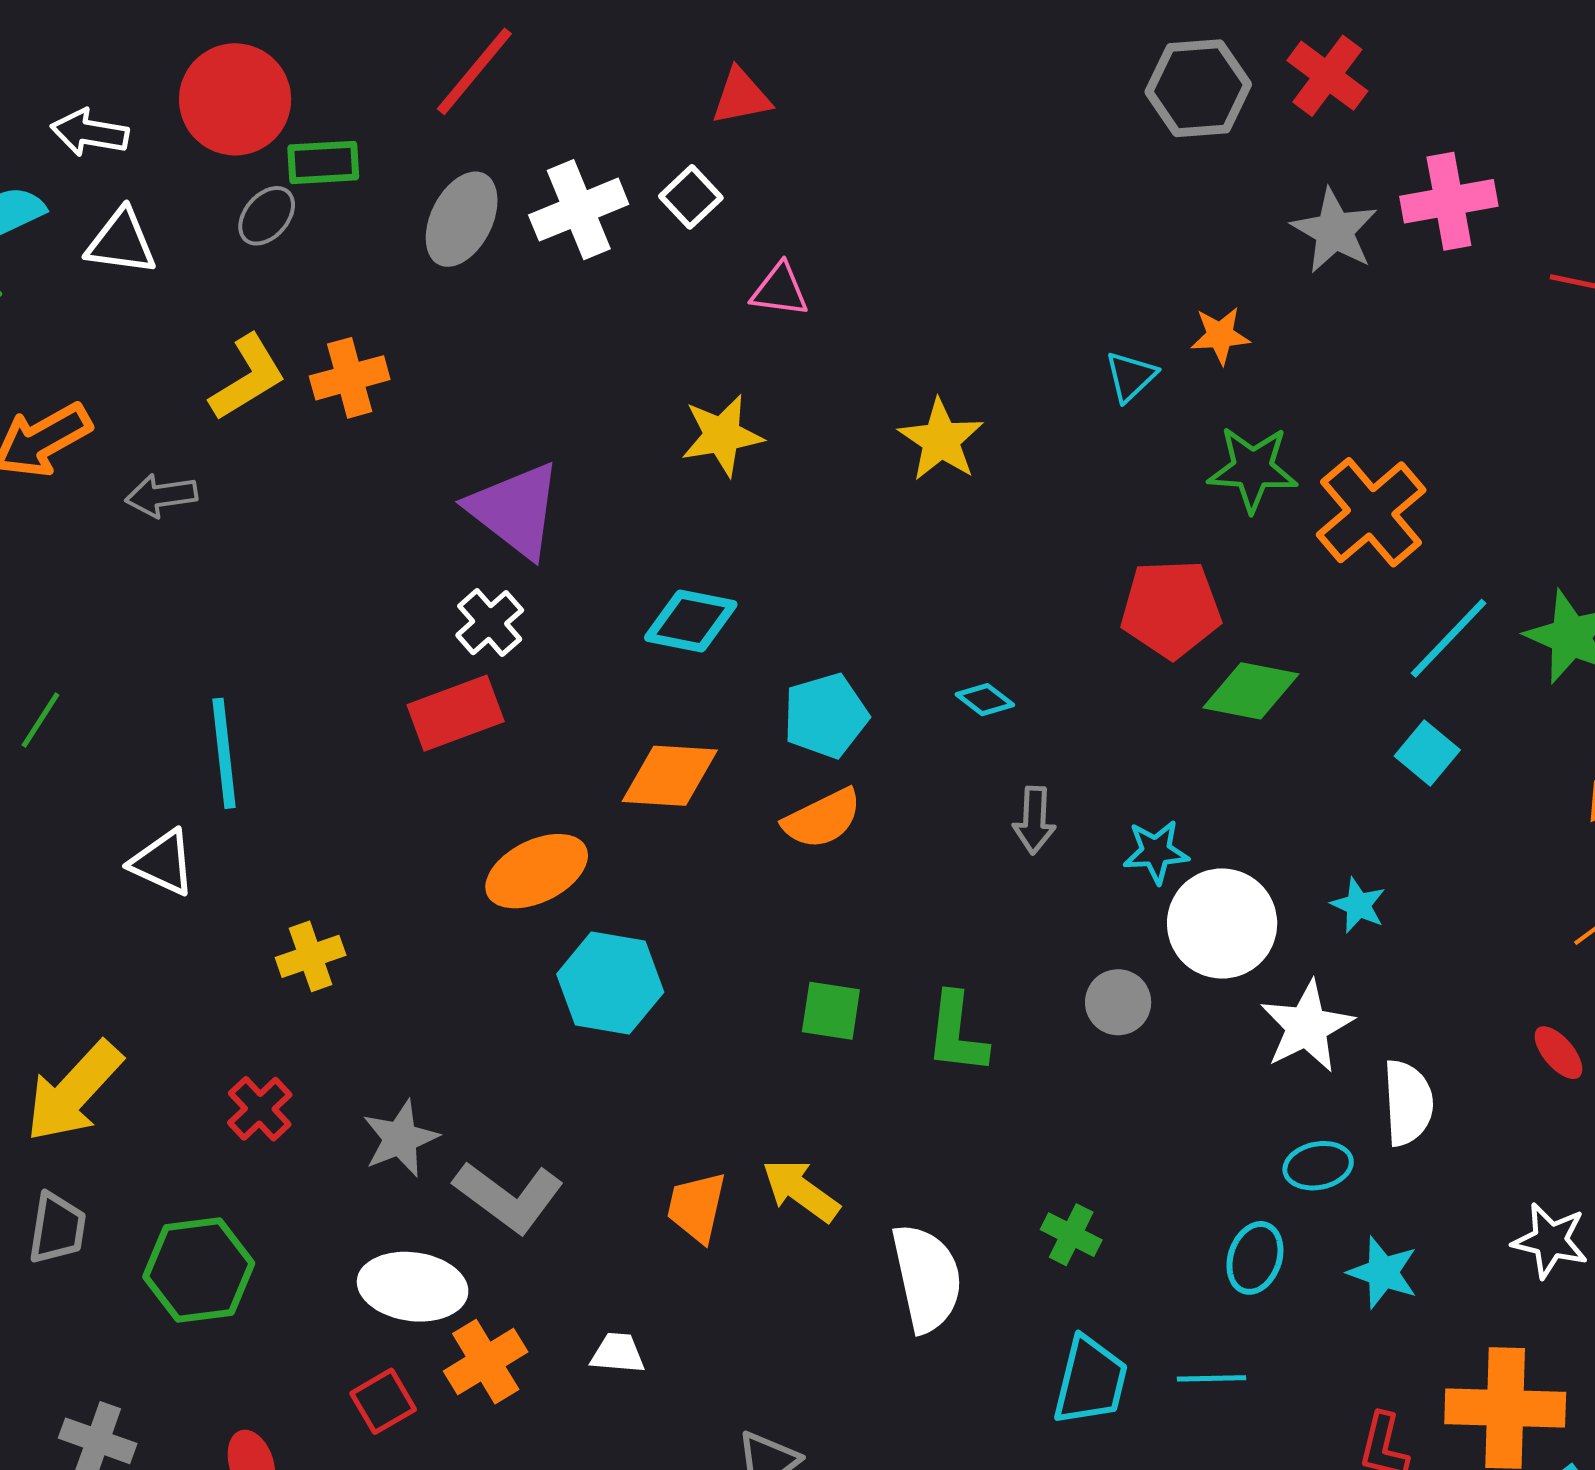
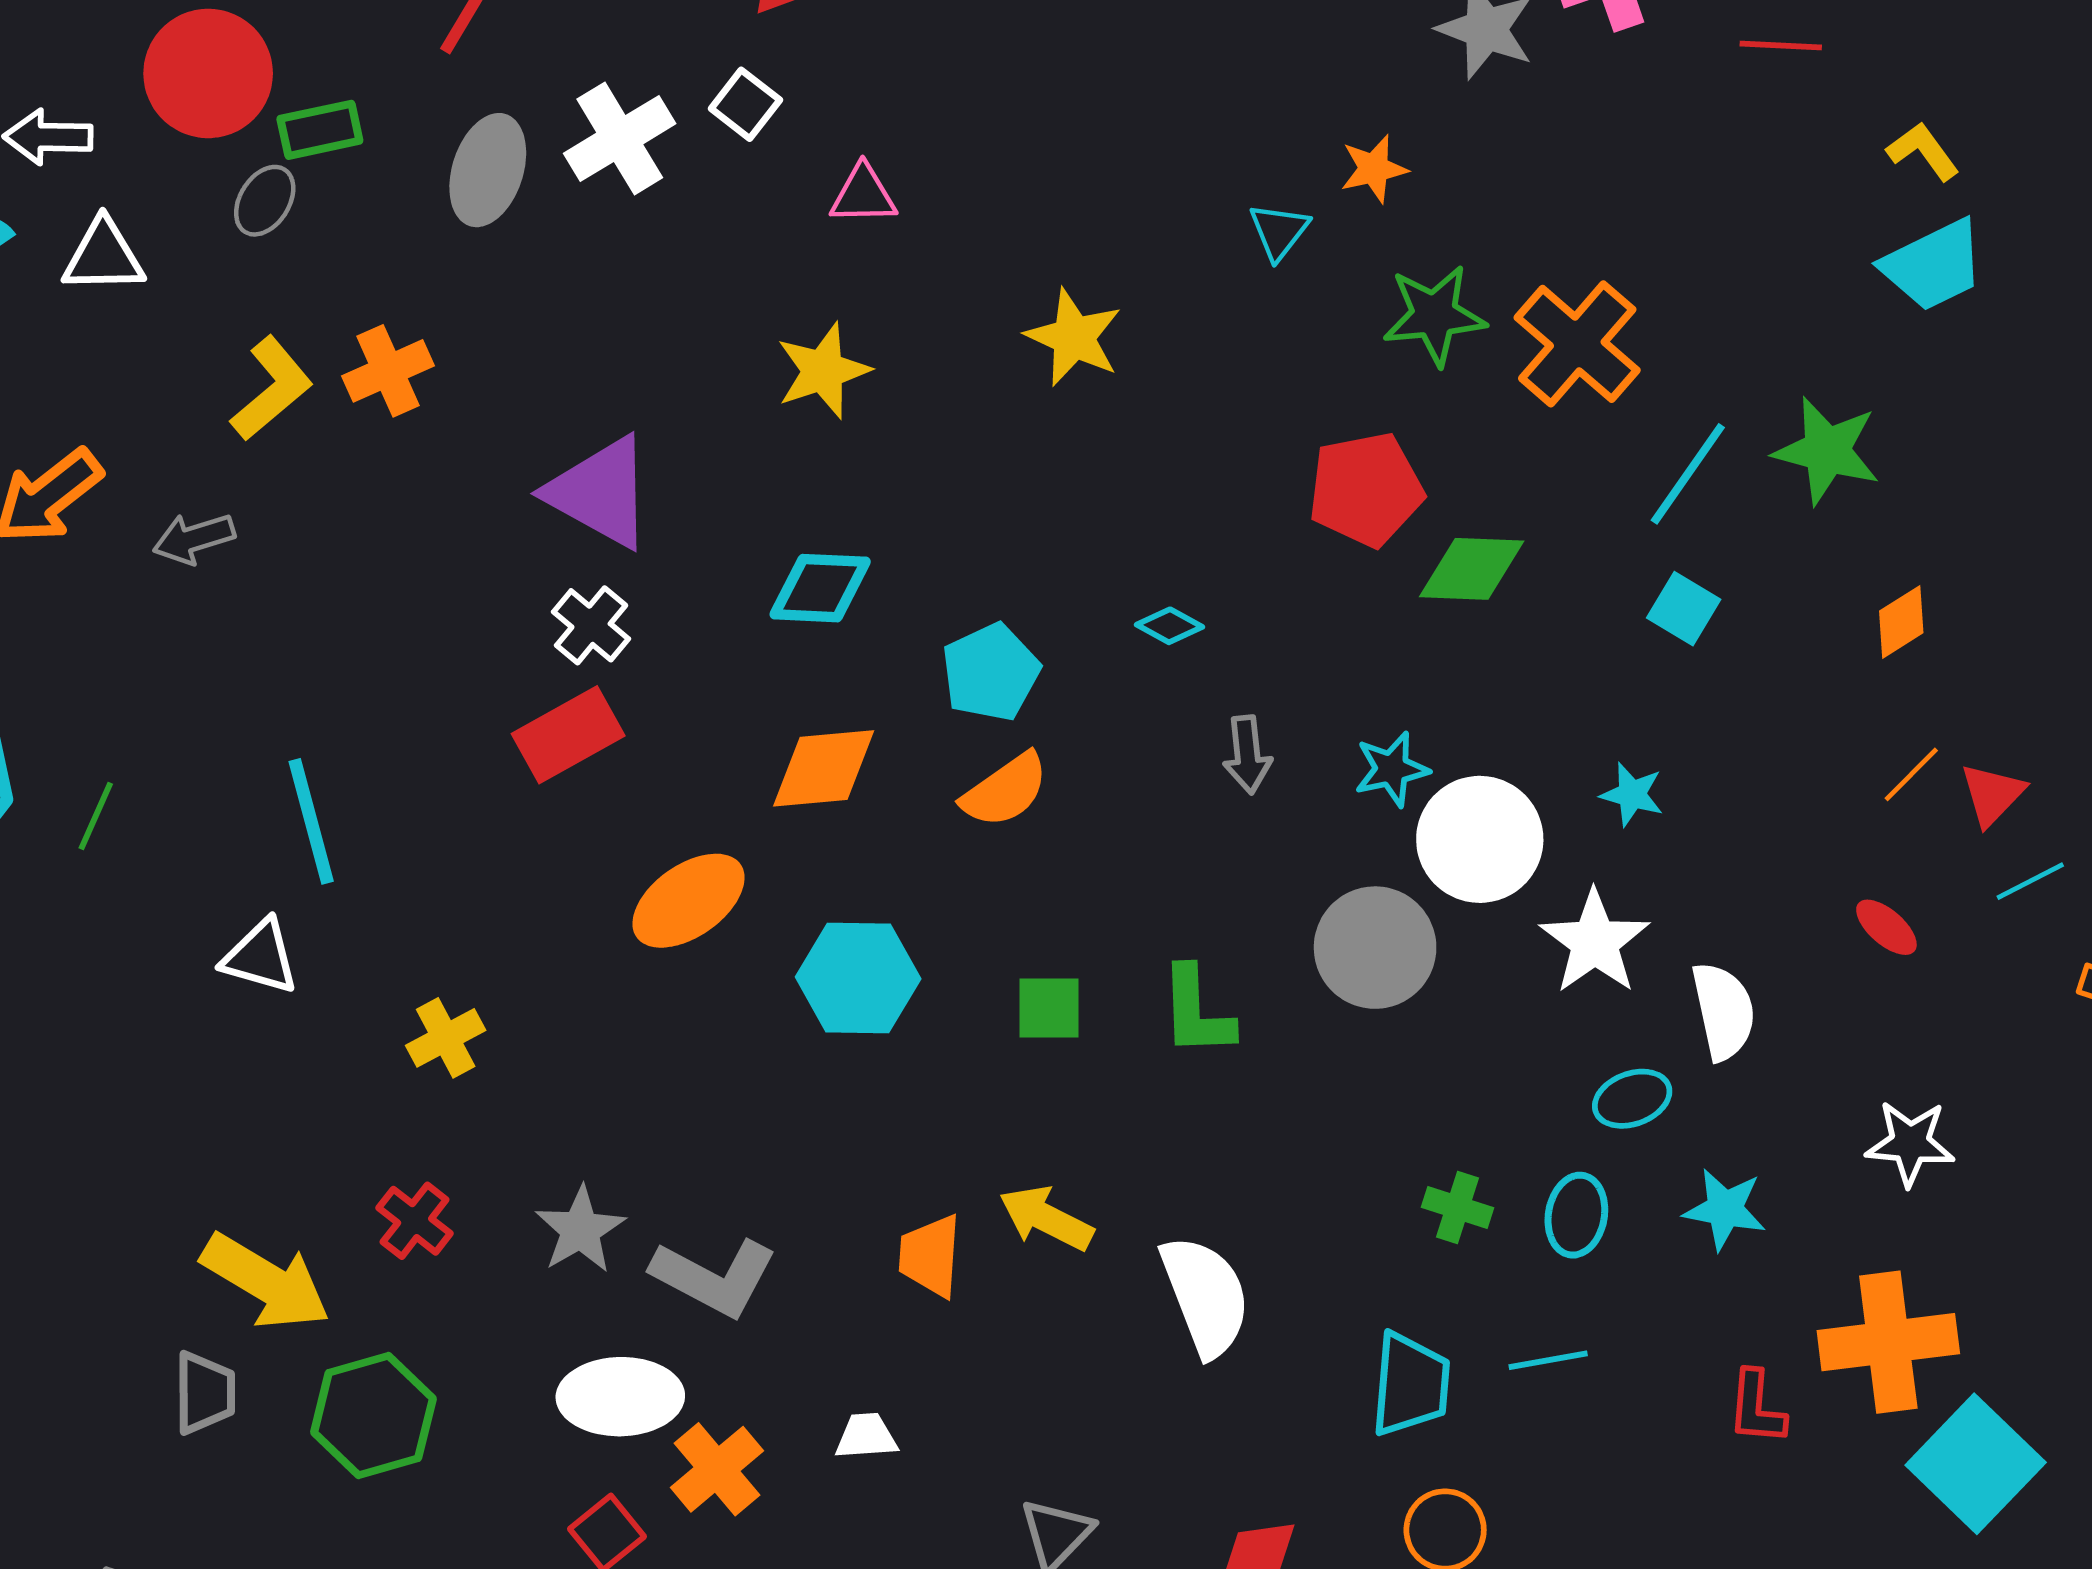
cyan hexagon: (610, 983) -> (858, 978), moved
gray circle: (1118, 1002) -> (1375, 948), size x1.6
yellow arrow: (74, 1091) -> (266, 1282), moved, turned -93
green cross: (1071, 1235) -> (1458, 1208), moved

